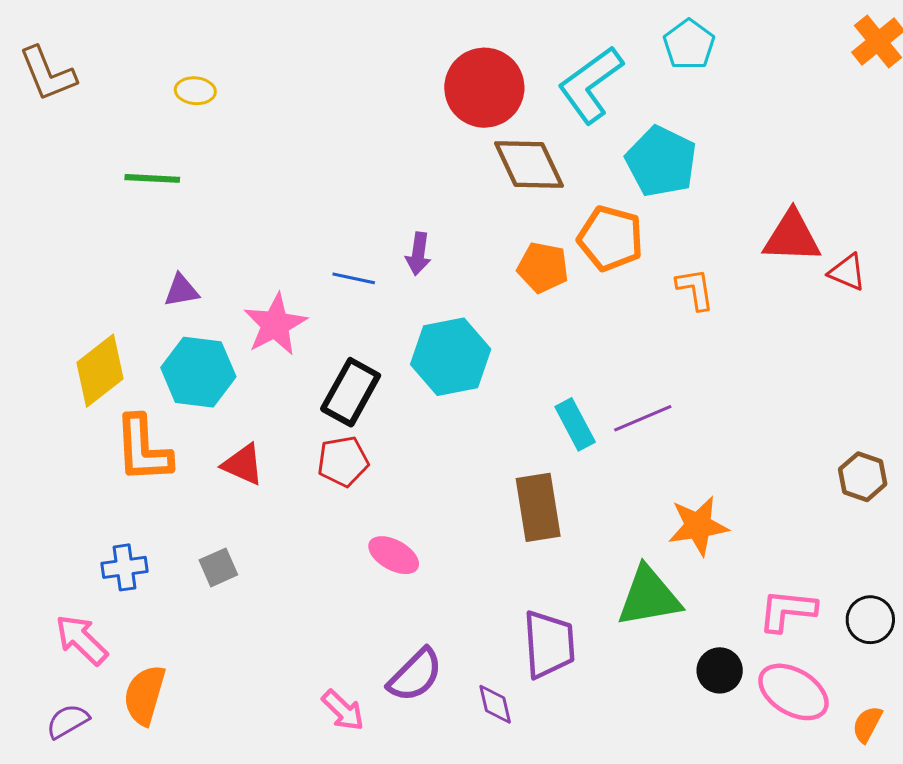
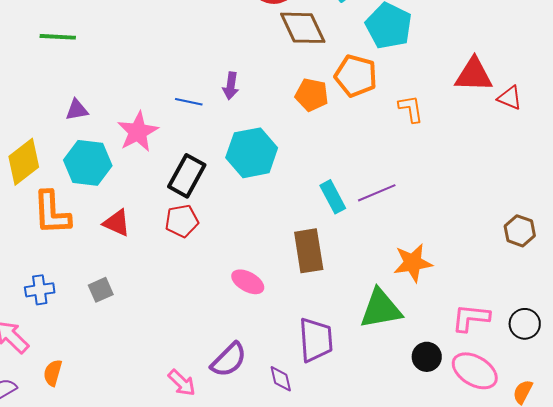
pink ellipse: (394, 555) -> (248, 282), moved
orange semicircle: (145, 695) -> (53, 373), size x0.7

